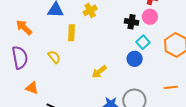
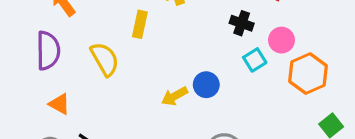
pink circle: (150, 17) -> (282, 40), moved
yellow semicircle: (54, 57) -> (105, 59), size x1.5
blue circle: (135, 59) -> (206, 85), moved

